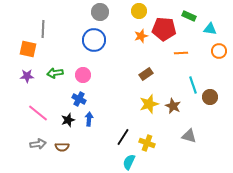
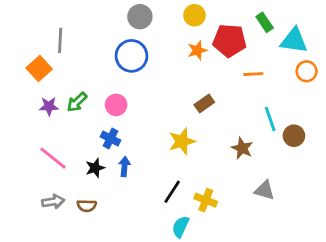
green rectangle: (189, 16) -> (265, 22), turned 32
cyan triangle: (210, 29) -> (294, 40), size x1.5
orange square: (28, 49) -> (39, 68), turned 36
green arrow: (55, 73) -> (77, 102), turned -35
purple star: (27, 76) -> (49, 106), moved
yellow star: (149, 104) -> (182, 141), moved

